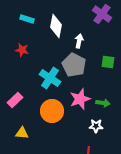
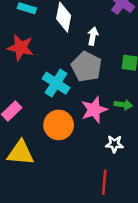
red star: (22, 50) -> (21, 48), size x1.5
green arrow: (103, 103) -> (123, 105), moved
yellow triangle: (22, 133) -> (21, 153), size x1.6

